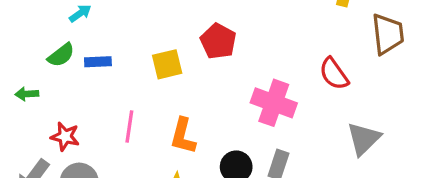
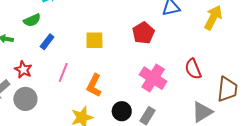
brown trapezoid: (388, 34) -> (227, 89), moved
red pentagon: (218, 41) -> (143, 33), moved
blue rectangle: (98, 62) -> (47, 42), moved, turned -63

